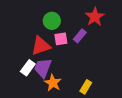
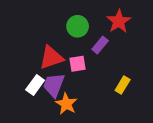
green circle: (52, 21) -> (78, 26), moved
pink square: (61, 39) -> (78, 64), moved
yellow rectangle: (86, 87) -> (123, 85), moved

